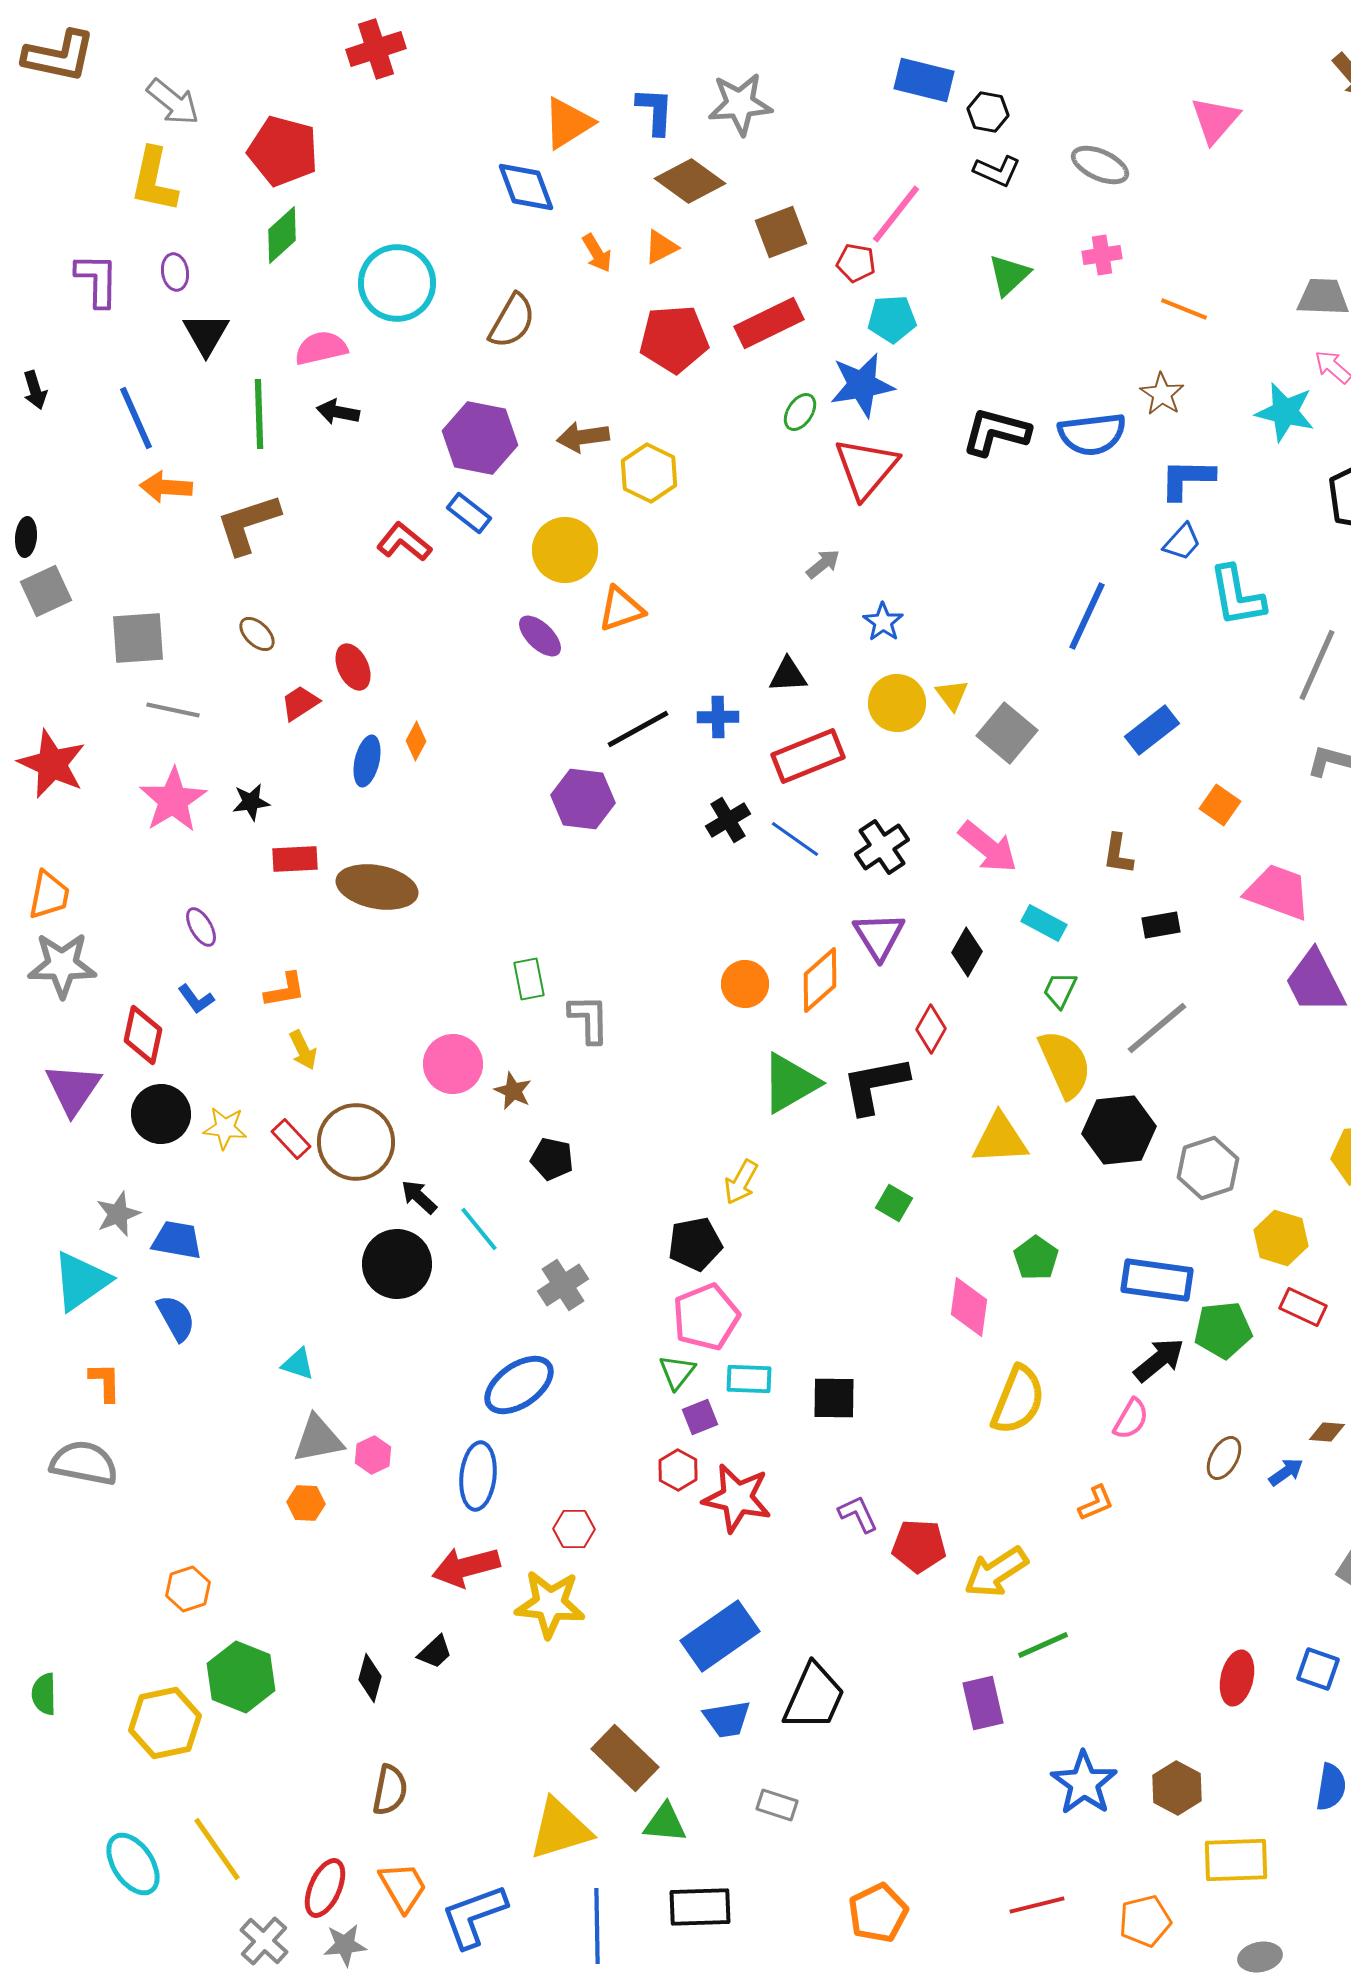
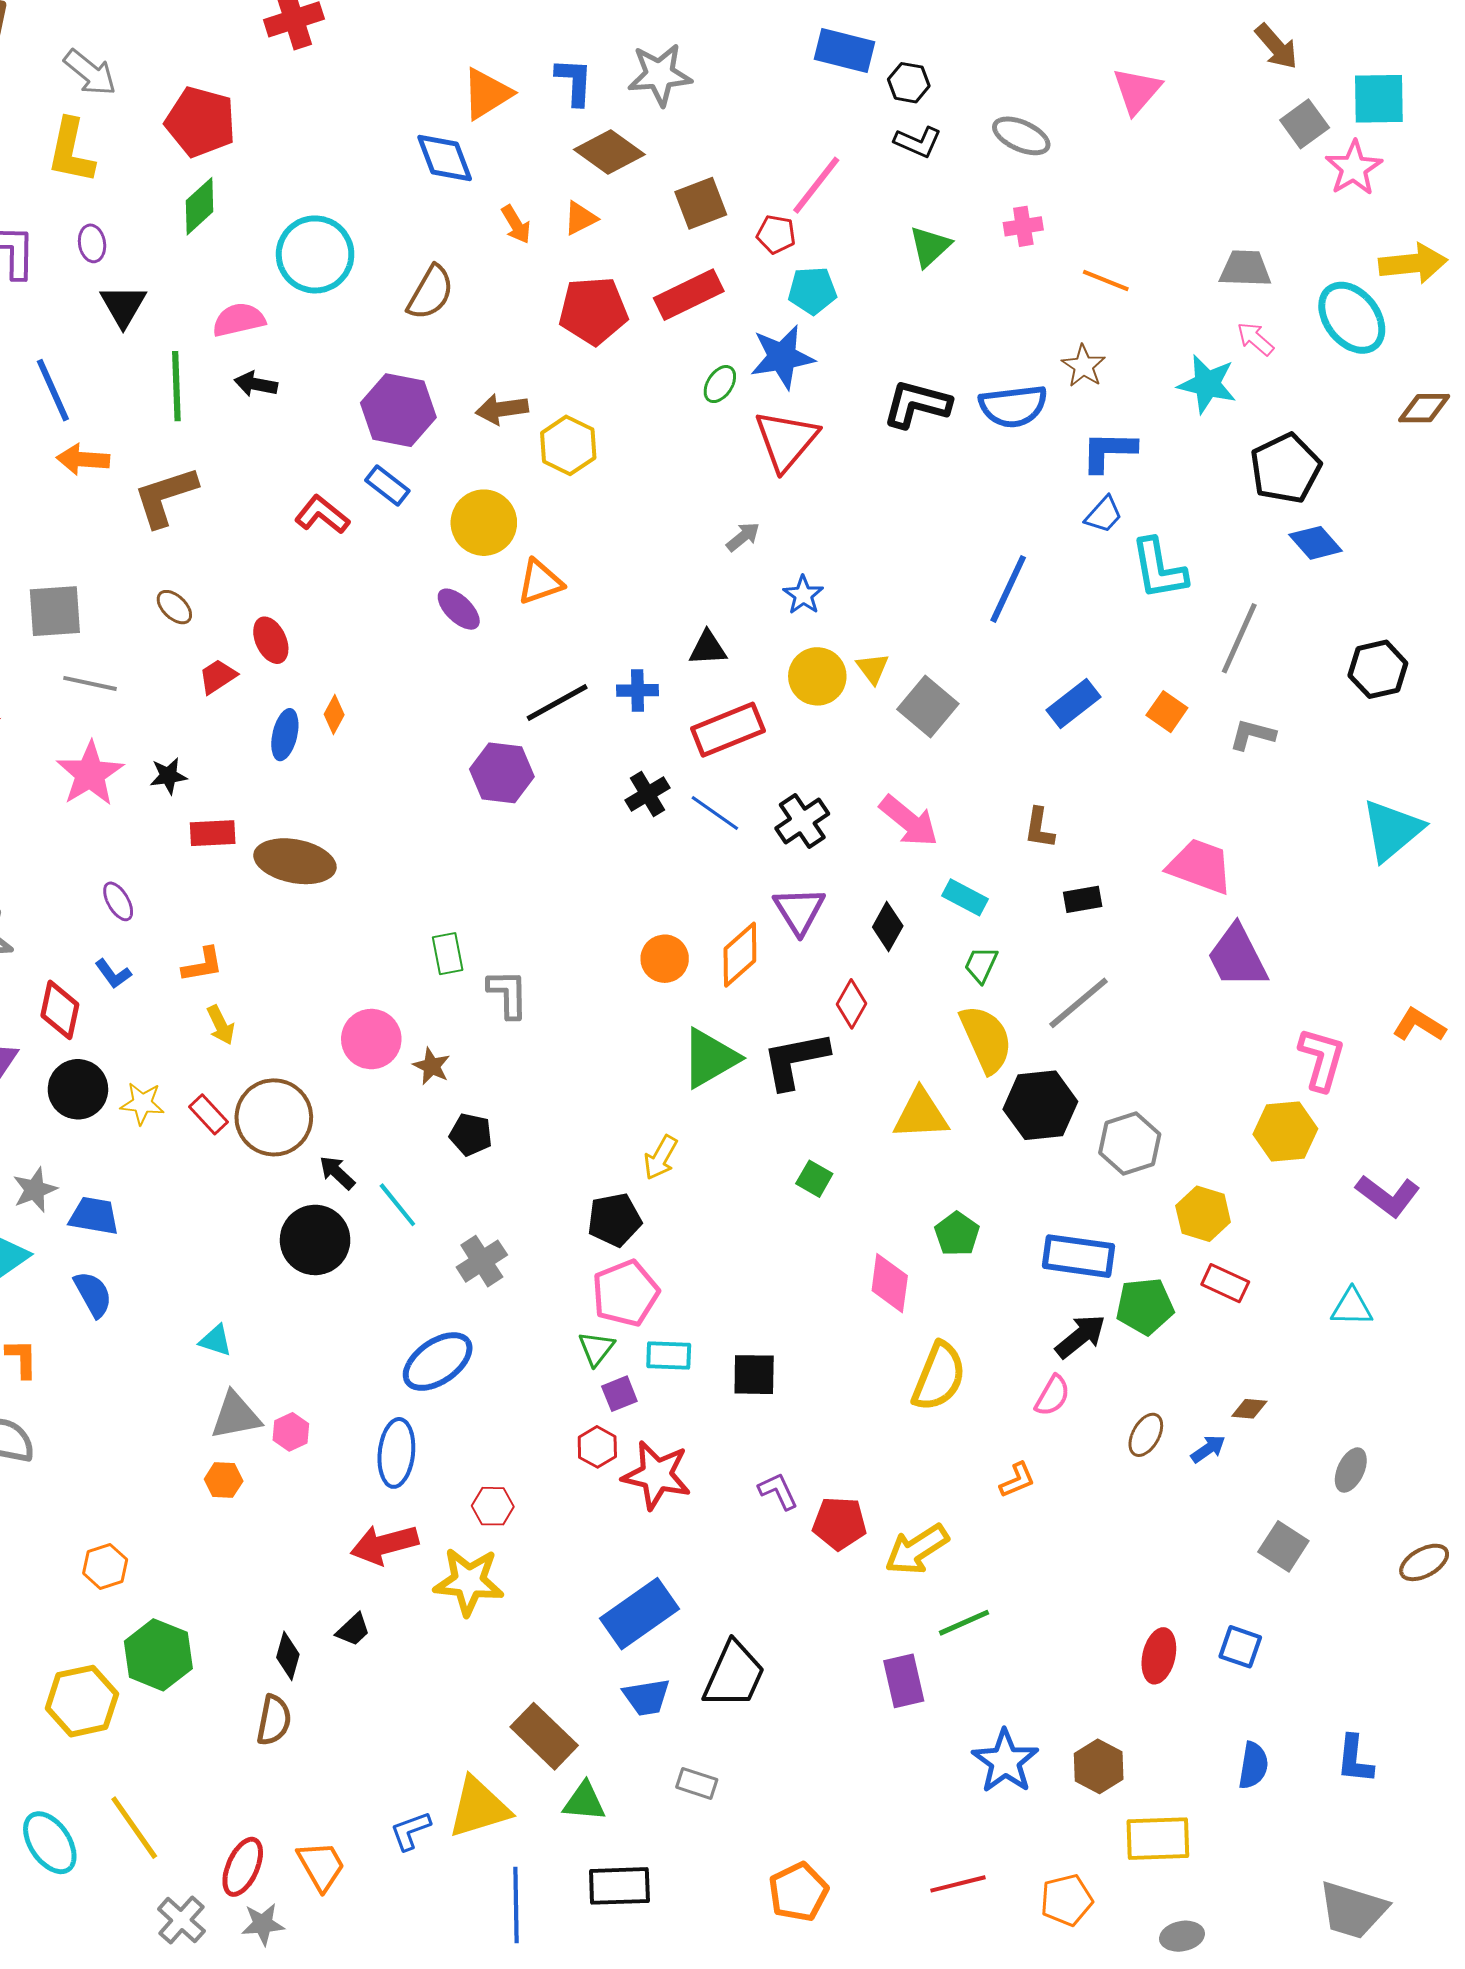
orange square: (1220, 805) -> (1167, 712), moved
brown semicircle: (390, 1790) -> (274, 1720), moved
blue L-shape: (474, 1916) -> (410, 1831), moved, size x0.6

